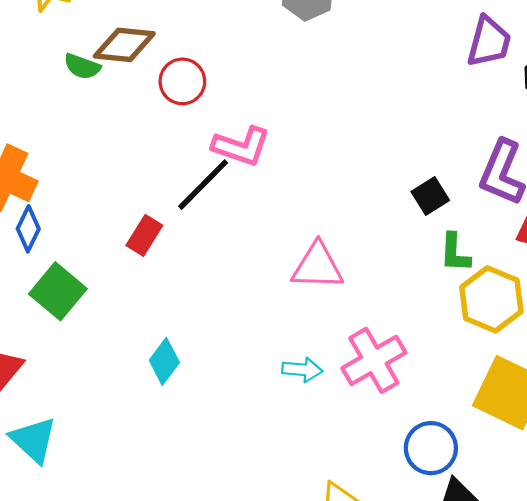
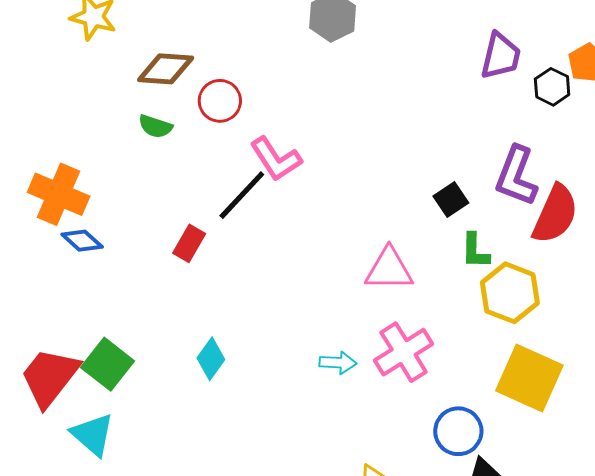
green semicircle: (82, 66) -> (155, 126), moved
pink L-shape: (241, 146) -> (276, 159), turned 40
blue diamond: (28, 229) -> (82, 241), turned -72
pink triangle: (317, 266) -> (389, 269), moved
green square: (58, 291) -> (107, 364), moved

